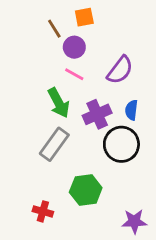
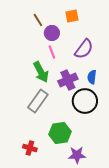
orange square: (84, 17) -> (72, 16), moved
pink line: (74, 74) -> (52, 52), turned 40
purple star: (134, 221) -> (77, 155), moved

